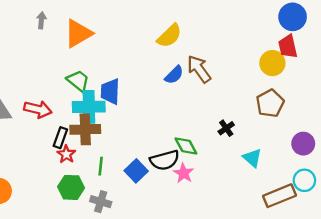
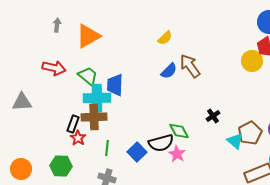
yellow semicircle: (169, 36) -> (165, 38), size x0.7
brown pentagon: (270, 103) -> (250, 133), moved
red arrow: (38, 109) -> (54, 68), moved
green hexagon: (71, 187) -> (61, 166), moved

